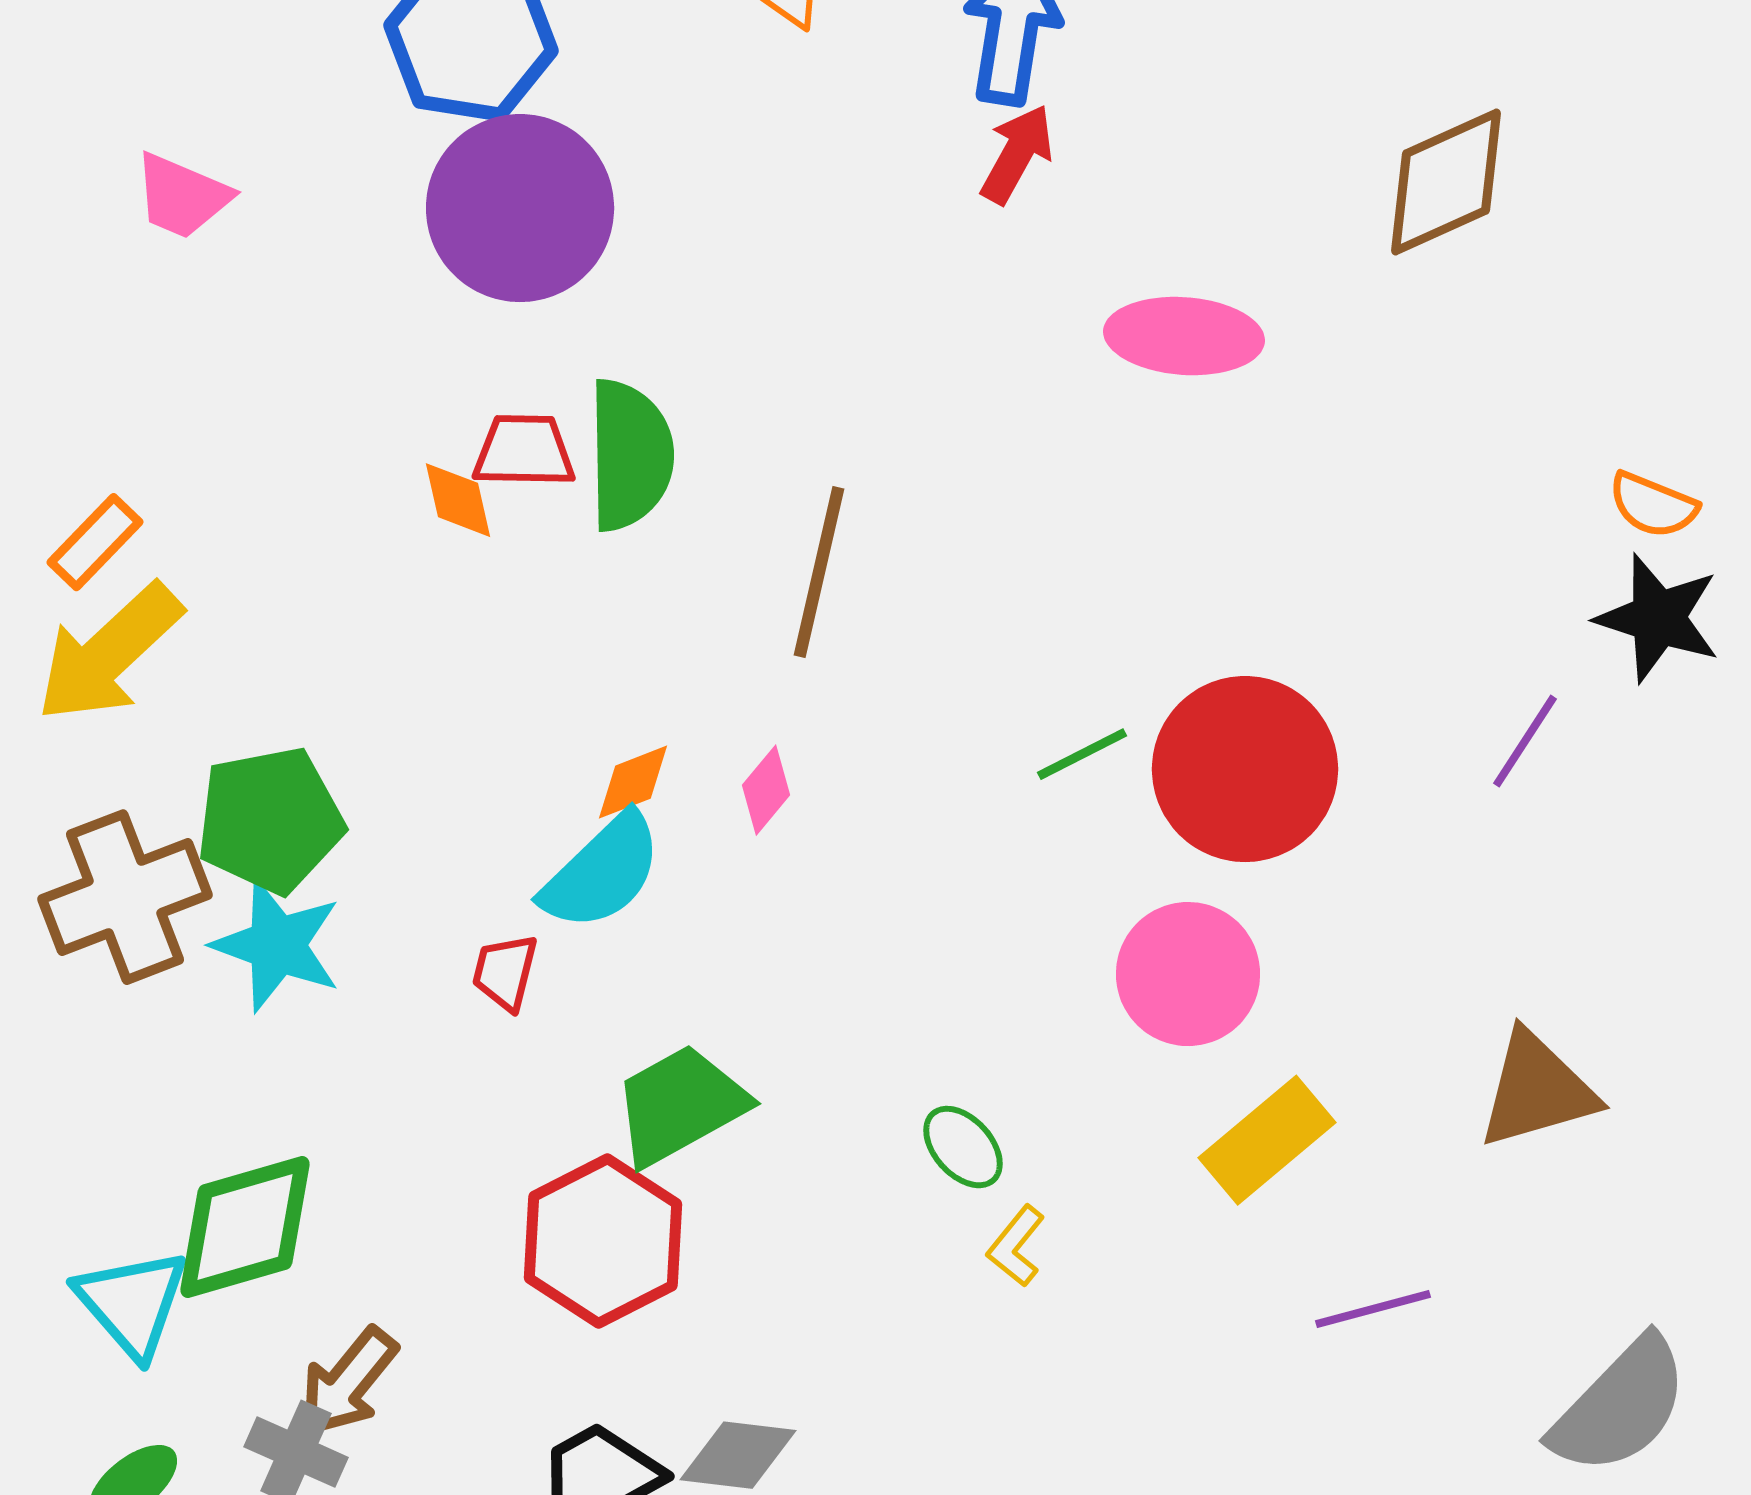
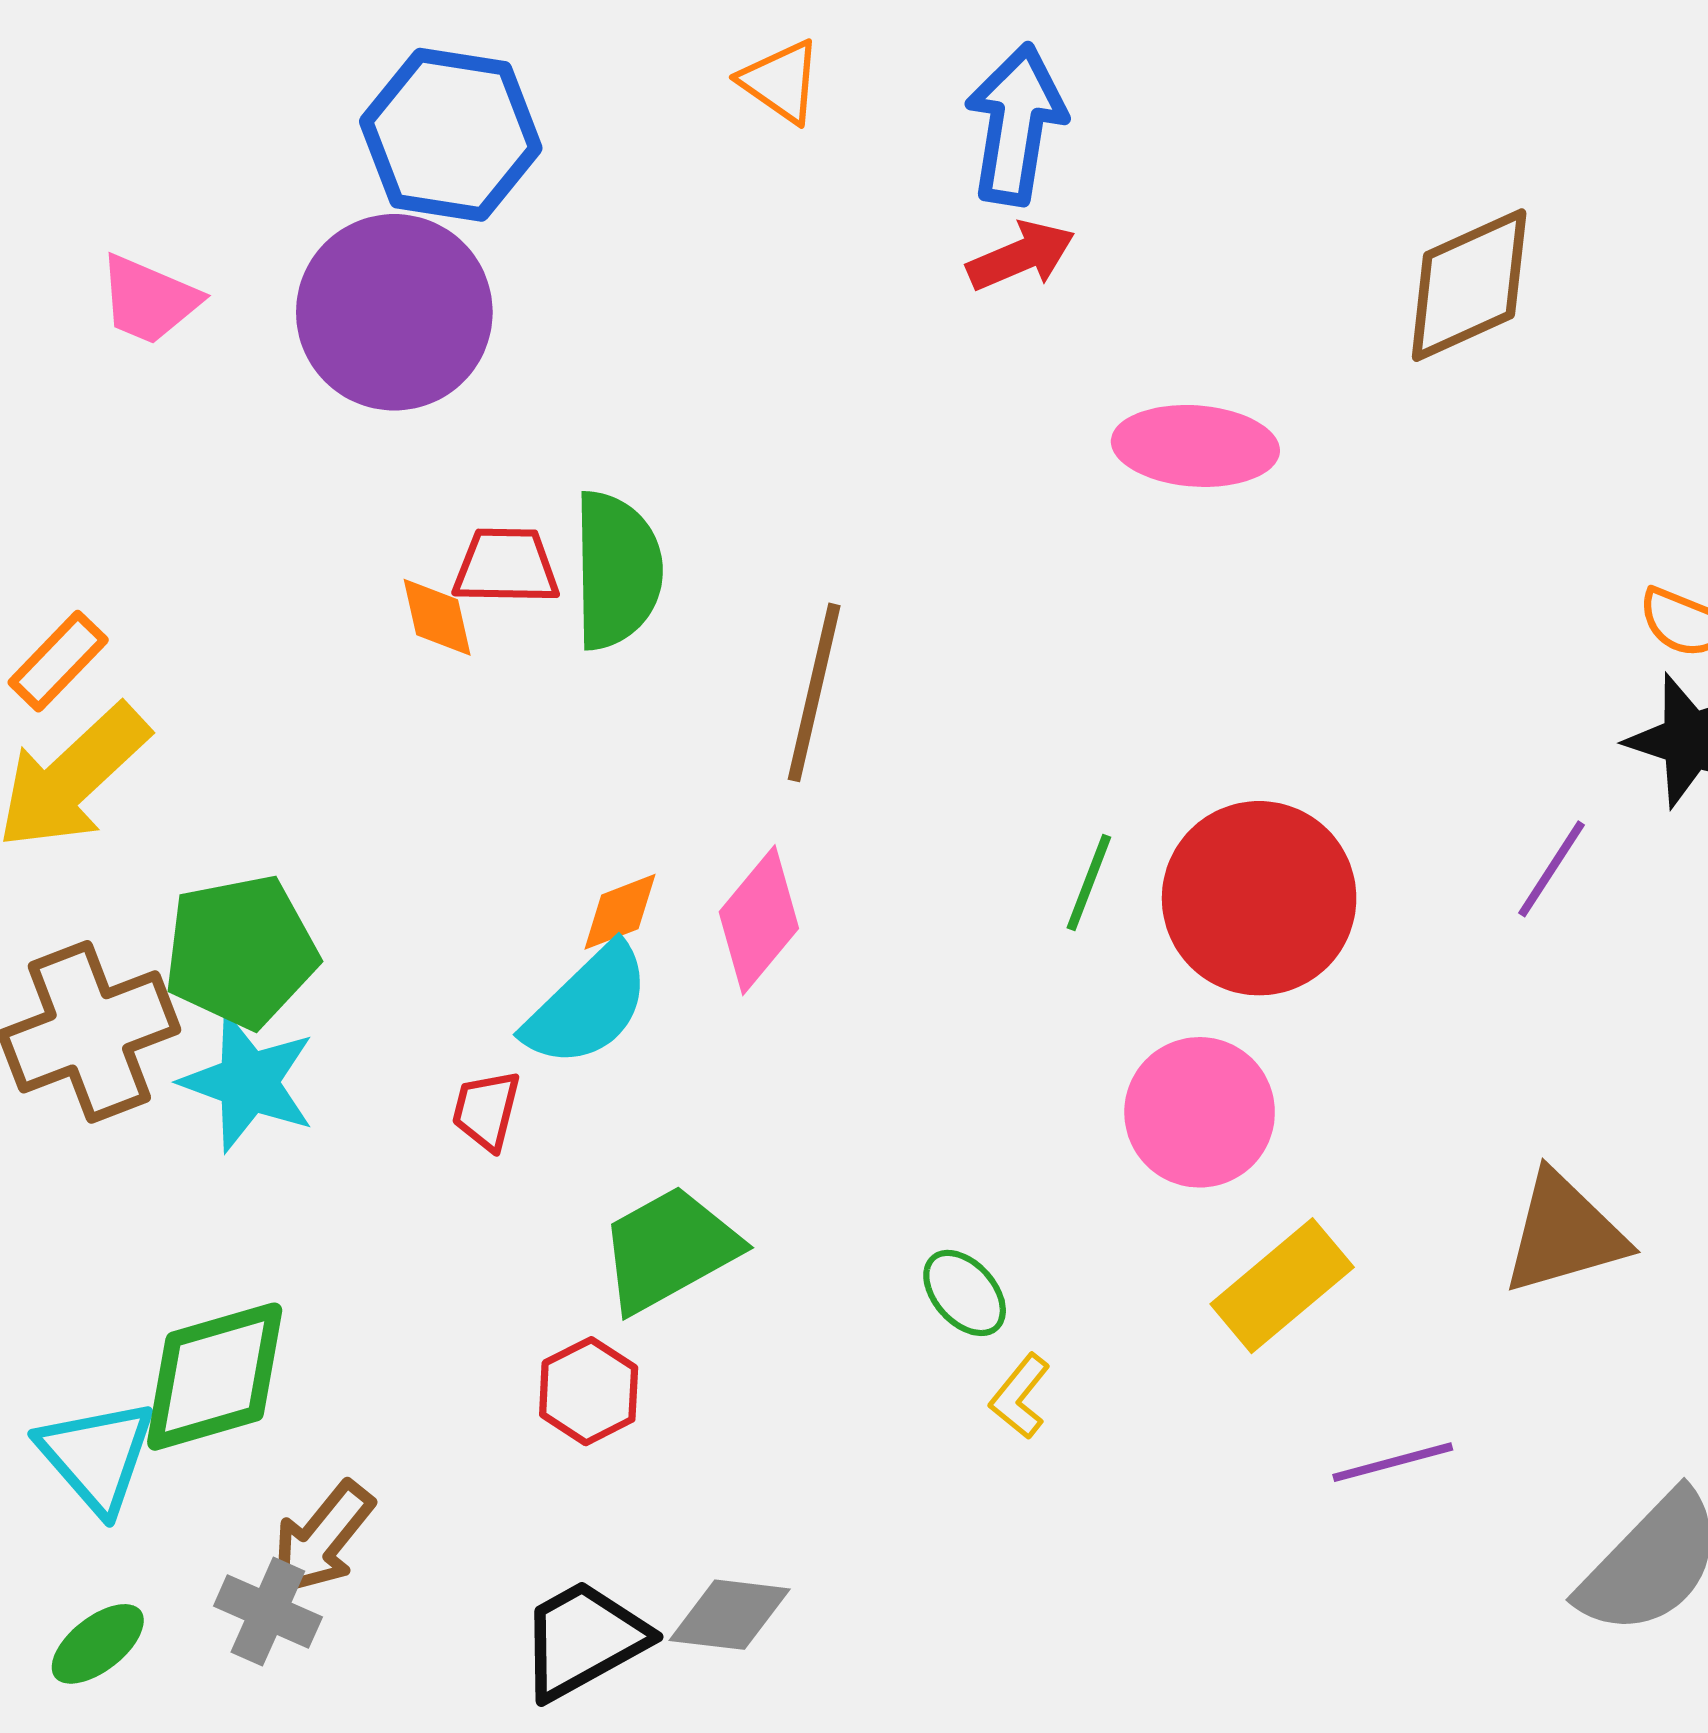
red arrow: (1017, 154) -> (1021, 256), turned 38
purple circle: (520, 208) -> (394, 312), moved
green line: (1082, 754) -> (1089, 883), turned -42
pink diamond: (766, 790) -> (759, 920), size x1.6
red hexagon: (603, 1241) -> (589, 1391), size x0.6

